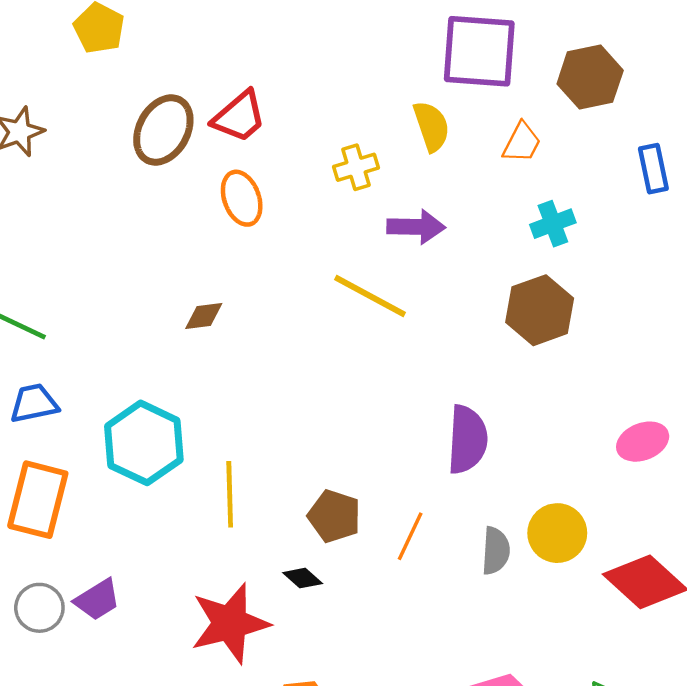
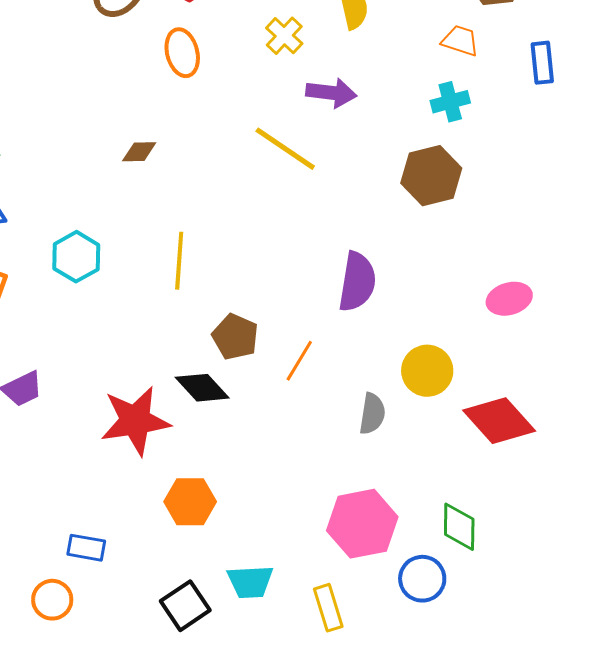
orange trapezoid: (522, 143) -> (460, 41), moved, turned -105
yellow cross: (356, 167) -> (284, 36), turned -36
cyan hexagon: (144, 443) -> (76, 257), size x0.7
yellow line: (230, 494) -> (179, 261), moved
gray semicircle: (496, 551) -> (372, 414), moved
black diamond: (303, 578) -> (202, 388), size x1.6

